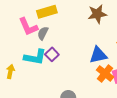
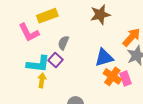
gray semicircle: (43, 33) -> (63, 43), moved
yellow arrow: (10, 72) -> (42, 80), moved

